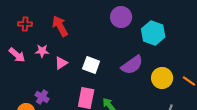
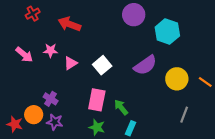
red cross: (25, 24) -> (33, 14), moved, turned -32
red arrow: (60, 26) -> (69, 24), turned -40
white square: (91, 65) -> (102, 65), turned 30

